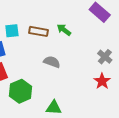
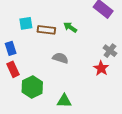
cyan square: (12, 31) -> (26, 23), moved
red star: (102, 81) -> (101, 68), moved

